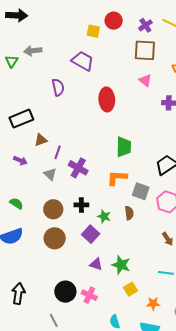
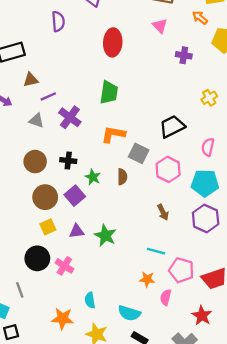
green trapezoid: (124, 147) -> (109, 92), moved
purple line: (58, 152) -> (48, 96), turned 40
gray triangle: (50, 174) -> (36, 121), turned -32
brown circle: (55, 238) -> (45, 197), moved
purple triangle: (96, 264) -> (77, 231), turned -32
yellow square: (130, 289) -> (48, 227), moved
orange star: (153, 304) -> (147, 279), moved

